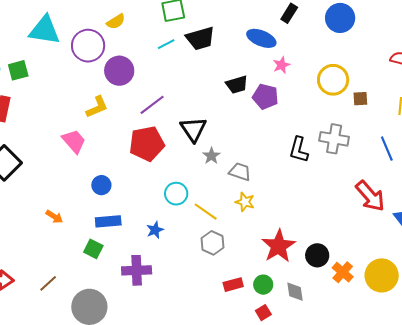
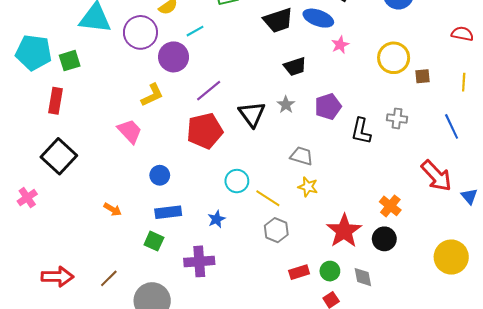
black trapezoid: (200, 38) -> (278, 20), moved
cyan line: (166, 44) -> (195, 31), moved
purple pentagon: (265, 97) -> (328, 106), moved, turned -30
gray cross: (334, 139) -> (397, 118), size x0.7
gray star: (211, 156) -> (286, 105), moved
orange cross: (343, 272) -> (390, 206), moved

